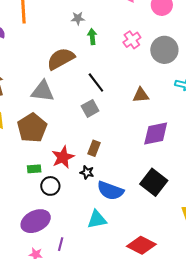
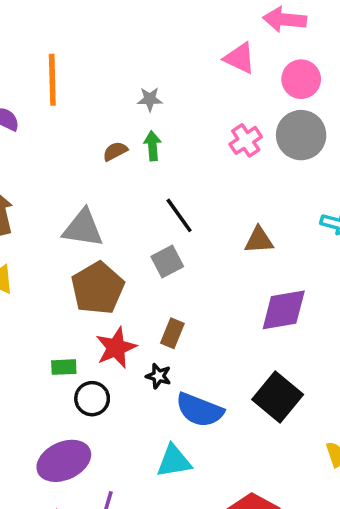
green arrow: (92, 37) -> (152, 146), moved
gray circle: (164, 50) -> (301, 135), moved
brown semicircle: (61, 59) -> (115, 151), moved, size x0.5
brown pentagon: (32, 128) -> (98, 288), moved

